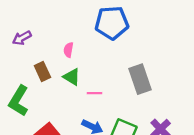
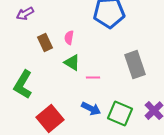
purple arrow: (22, 38) -> (25, 14), moved
brown rectangle: (42, 72) -> (45, 43), moved

